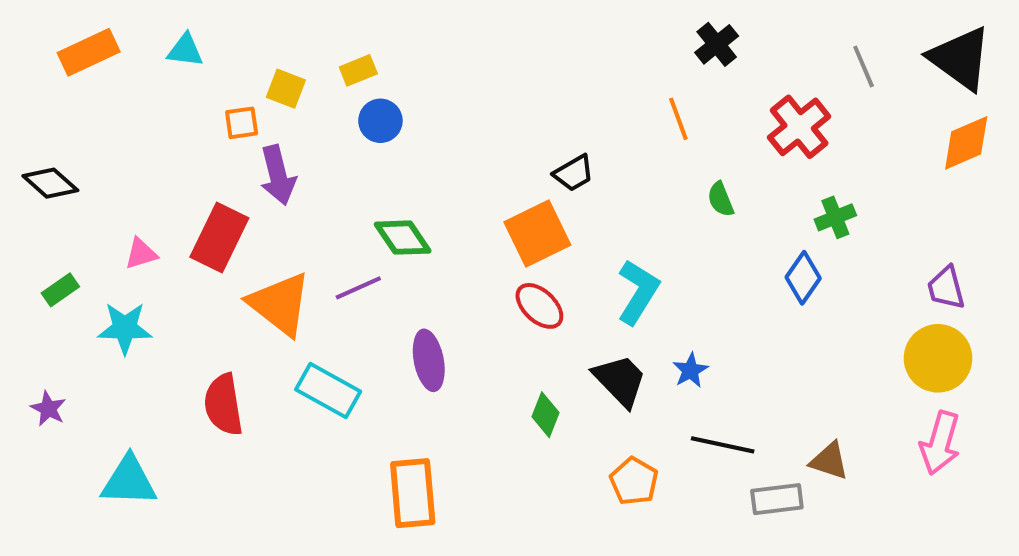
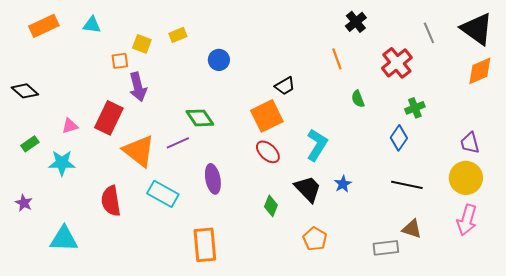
blue circle: (380, 121) -> (219, 60), moved
black line: (723, 445) -> (407, 185), moved

